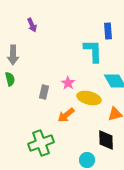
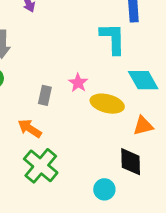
orange arrow: (66, 115) -> (30, 128), moved, turned 72
green cross: (41, 143) -> (41, 166), turned -30

